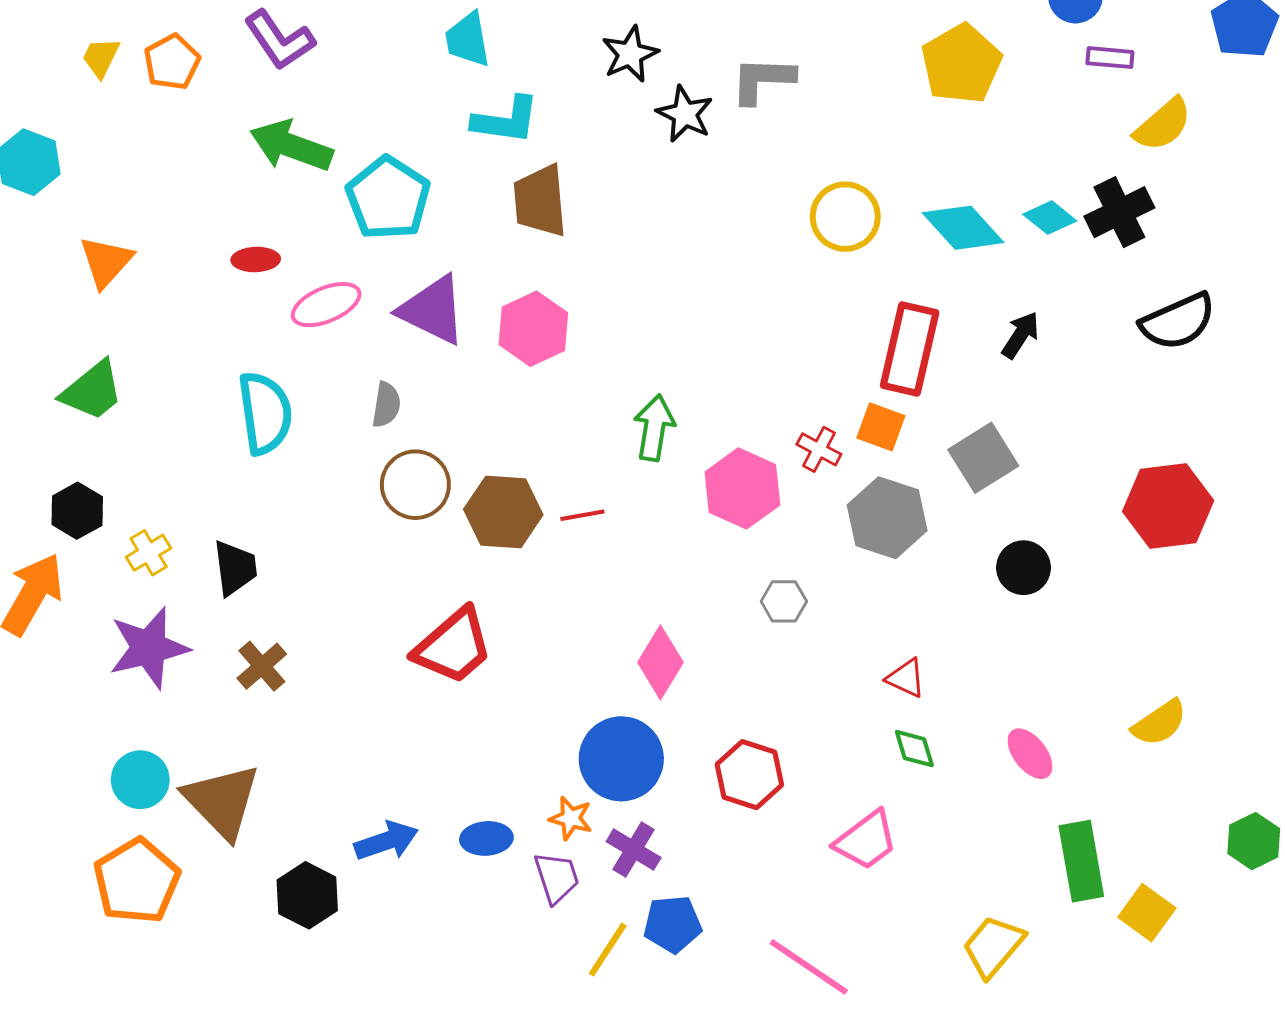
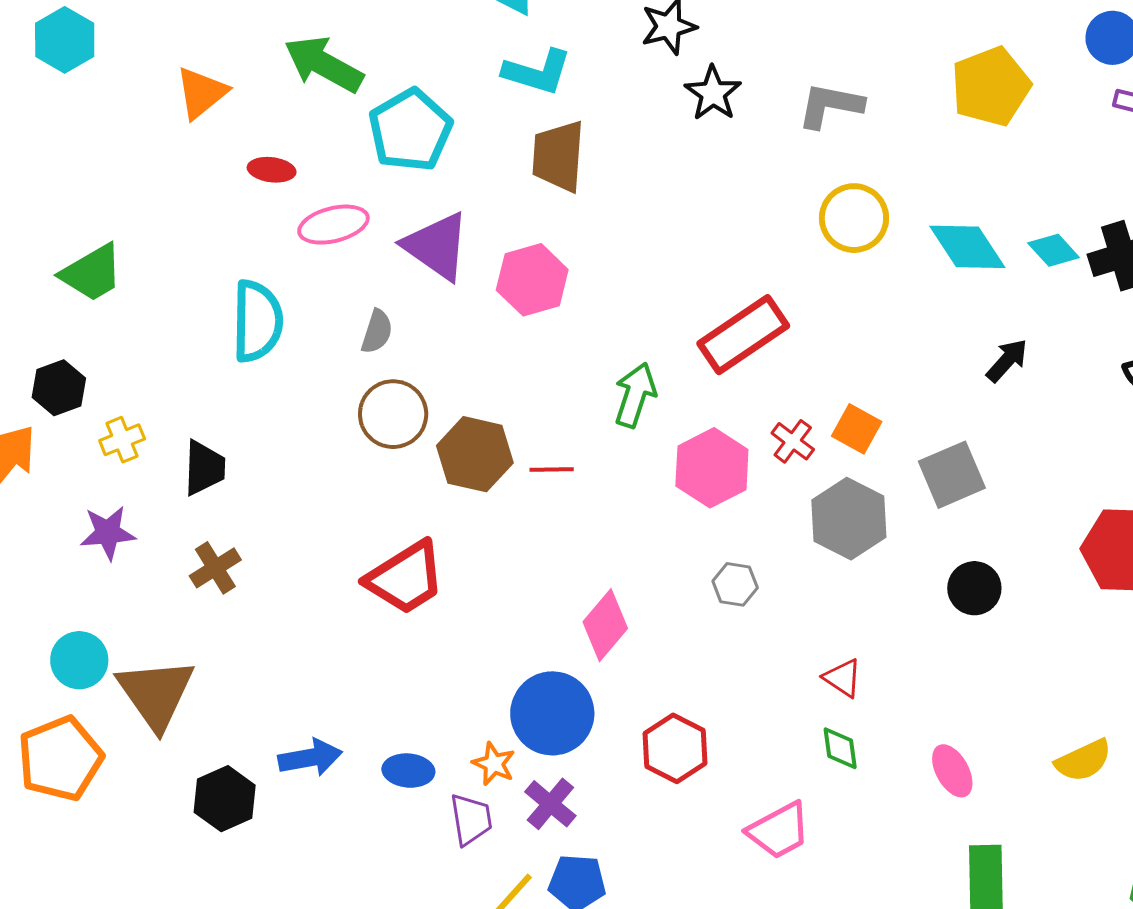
gray L-shape: (763, 80) -> (830, 105), moved
orange triangle: (106, 262) -> (201, 93), moved
red rectangle: (910, 349) -> (743, 335), moved, turned 34
purple star: (149, 648) -> (108, 533), size x0.7

